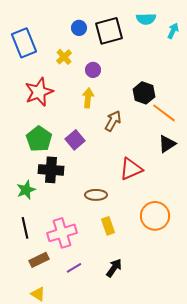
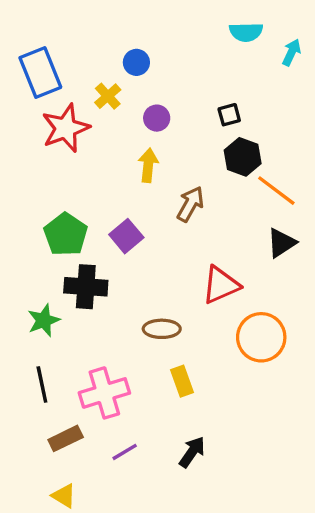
blue circle: (79, 28) -> (136, 62), moved
black square: (109, 31) -> (229, 115), moved, size x0.5
red star: (39, 92) -> (66, 128), moved
orange circle: (155, 216) -> (261, 337), moved

